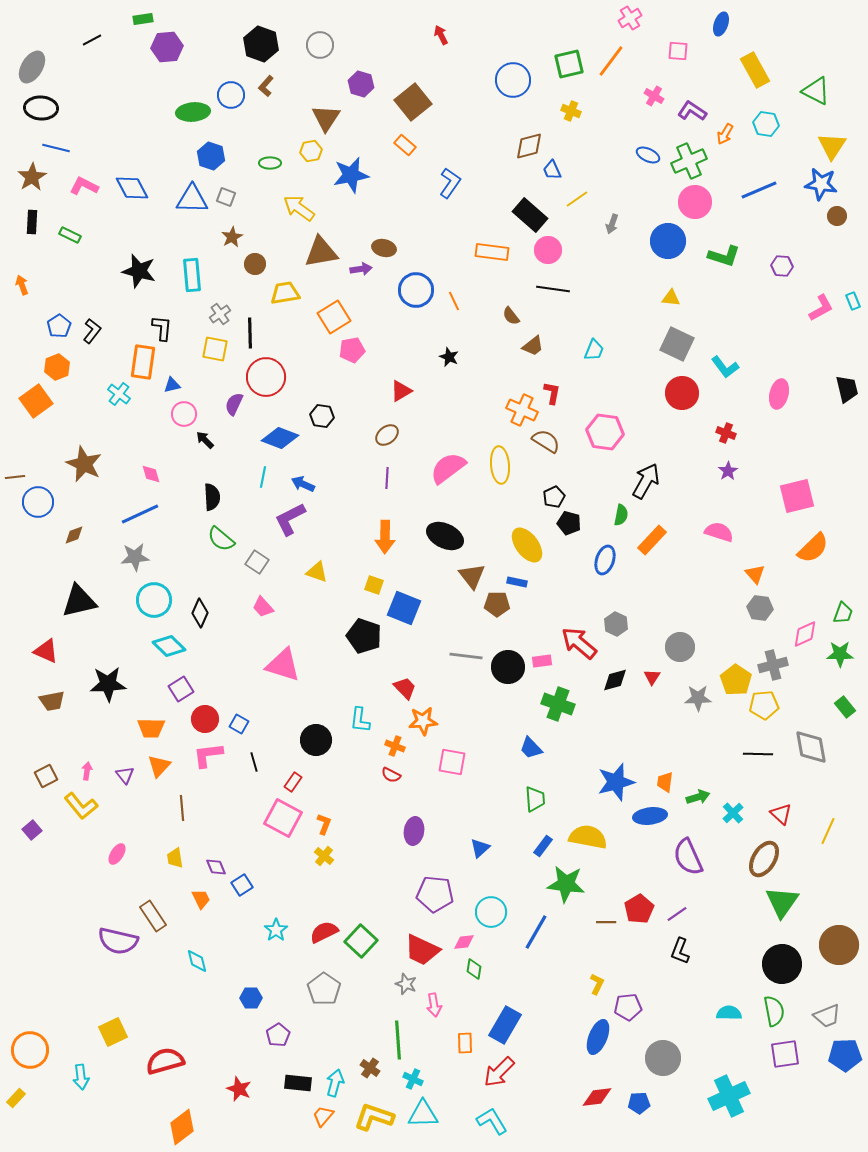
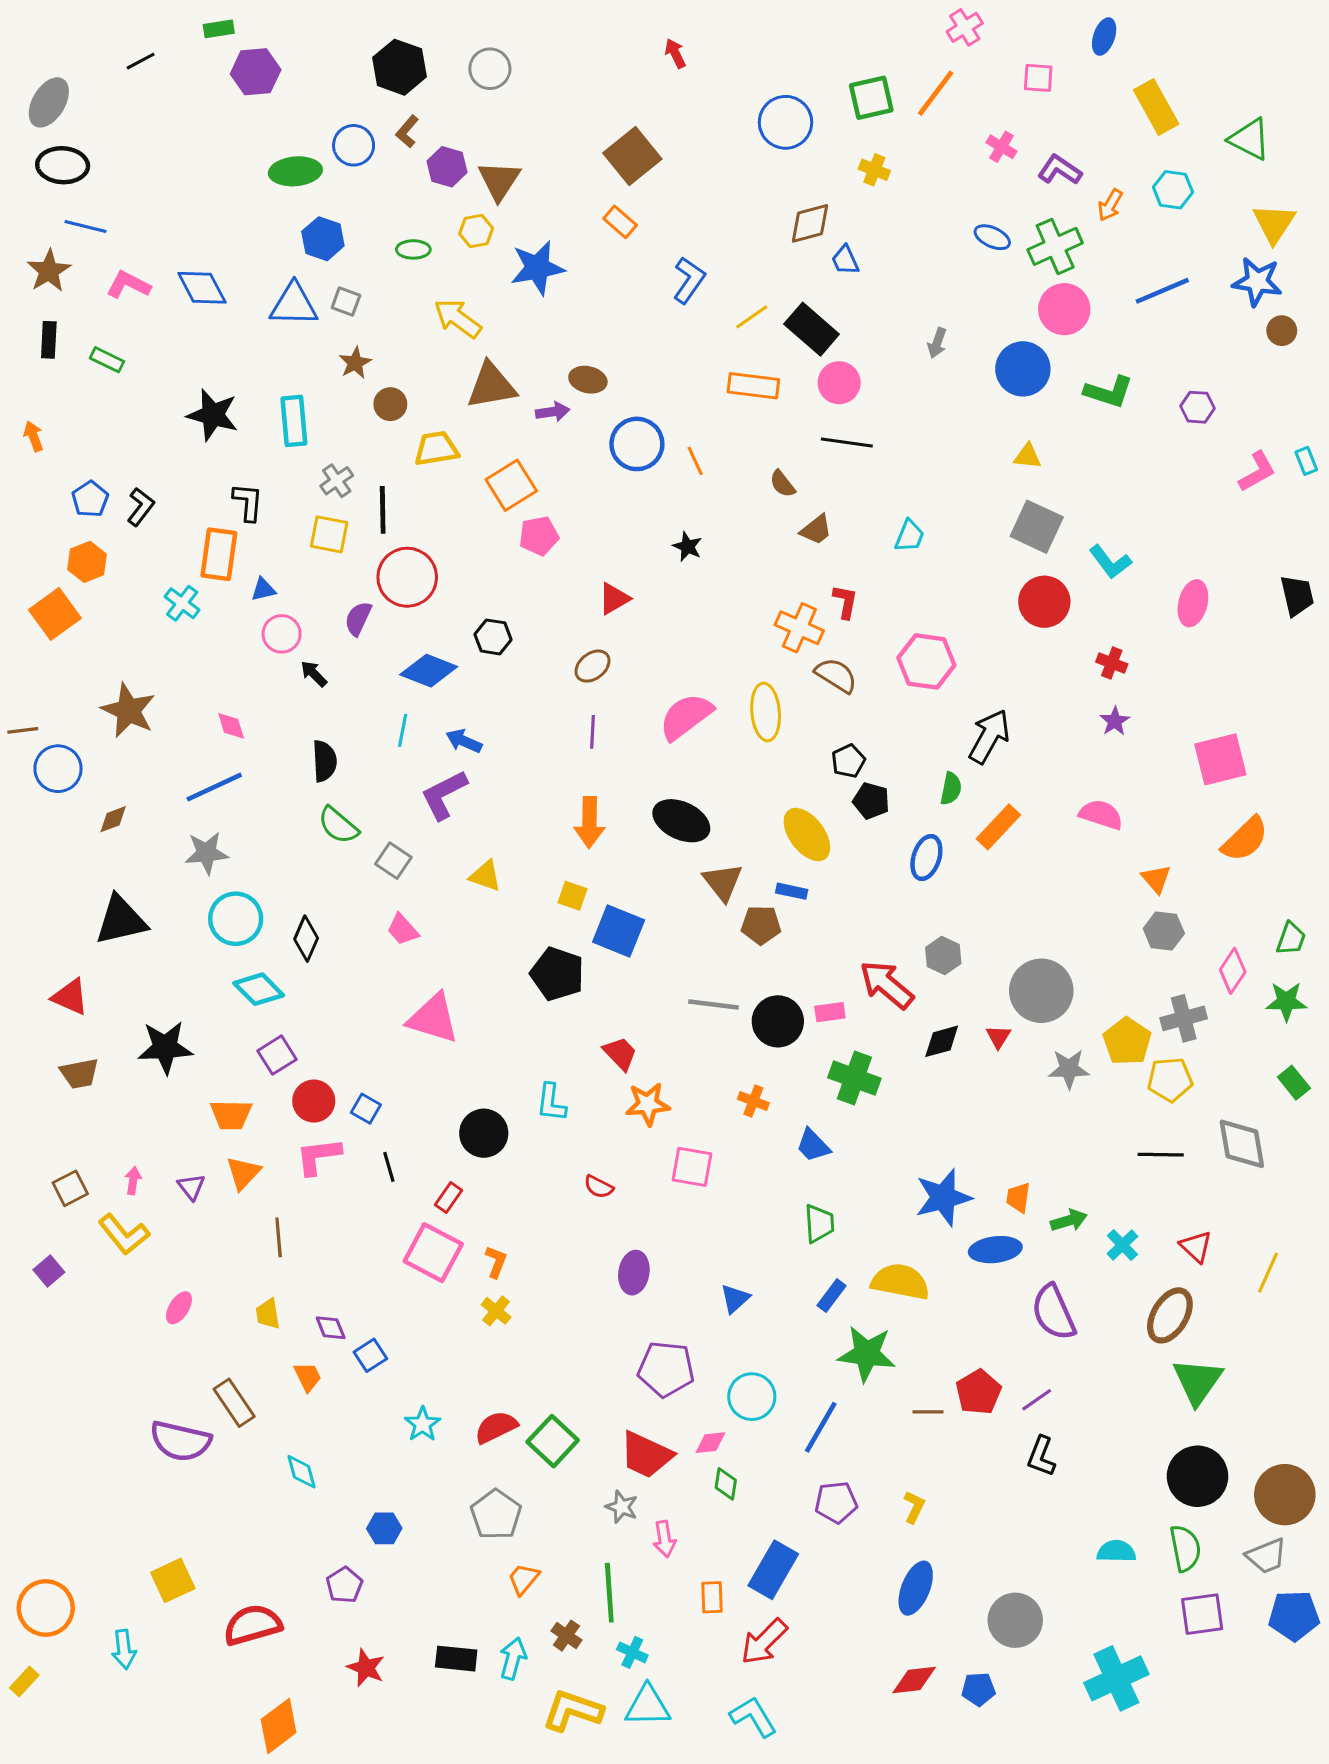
purple hexagon: (361, 84) -> (447, 167), moved
yellow line: (577, 199) -> (752, 317), moved
pink diamond: (805, 634) -> (1233, 971), turned -32
gray circle: (680, 647) -> (1041, 991), size x1.4
orange cross: (395, 746) -> (753, 1101), moved
brown circle: (839, 945) -> (1285, 1495), moved
purple pentagon: (628, 1007) -> (836, 1502), moved
purple pentagon: (278, 1035) -> (344, 1585), moved
orange trapezoid: (323, 1116) -> (524, 1579), moved

